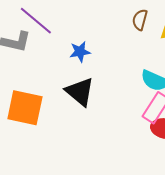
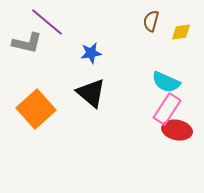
orange square: (25, 108) -> (36, 109), turned 36

